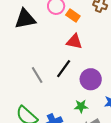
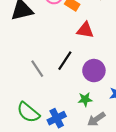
red triangle: (74, 42) -> (85, 30), moved

